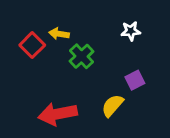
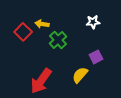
red arrow: (58, 114) -> (41, 81), turned -44

